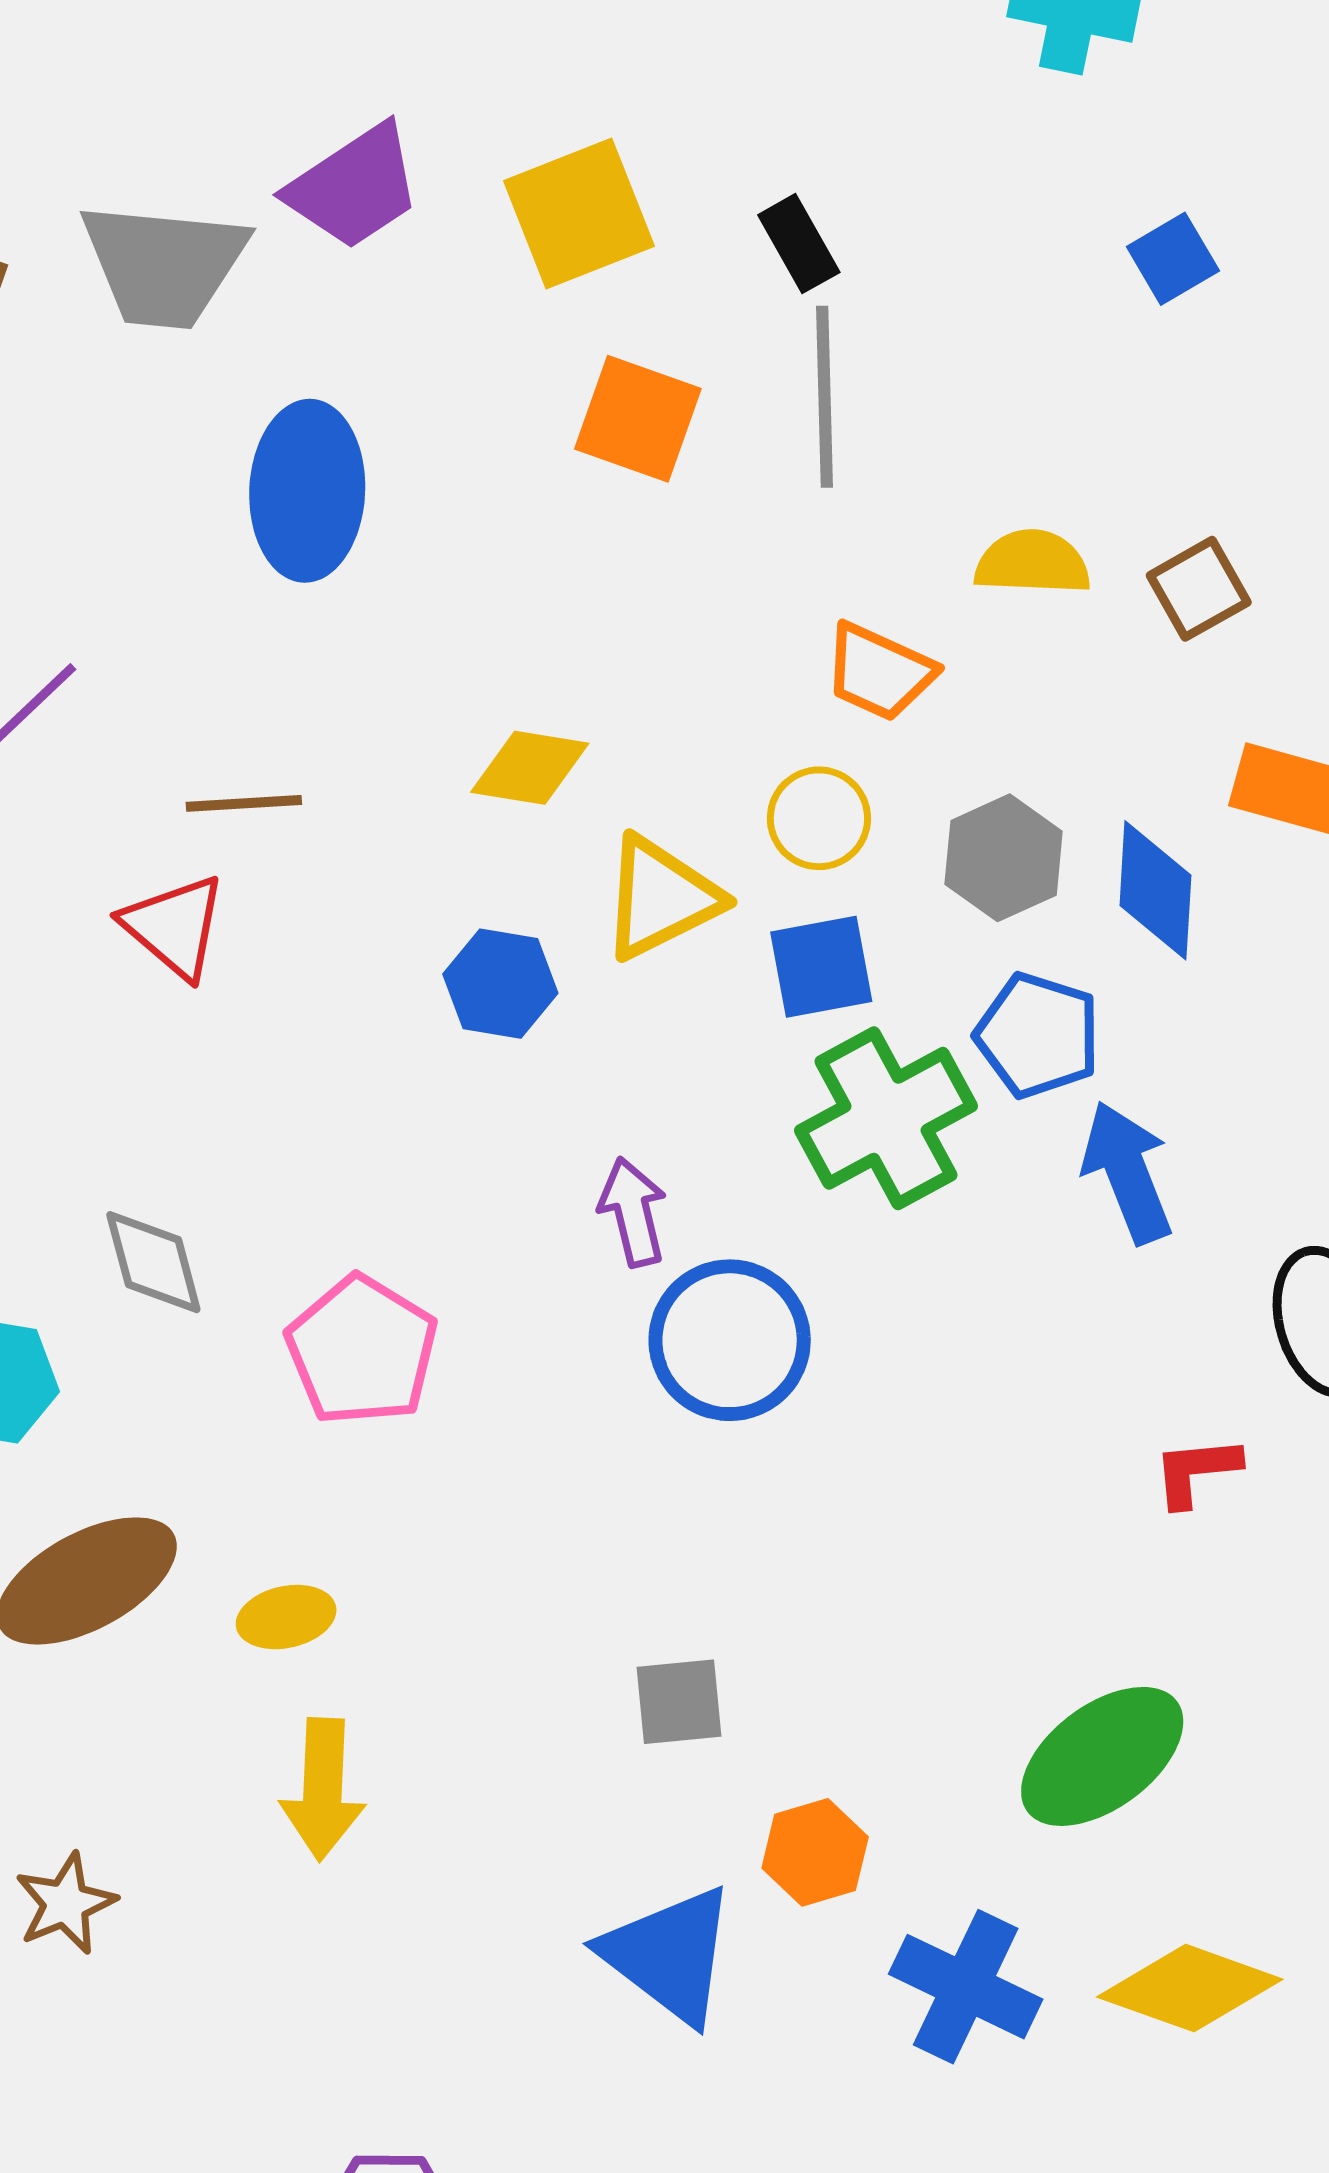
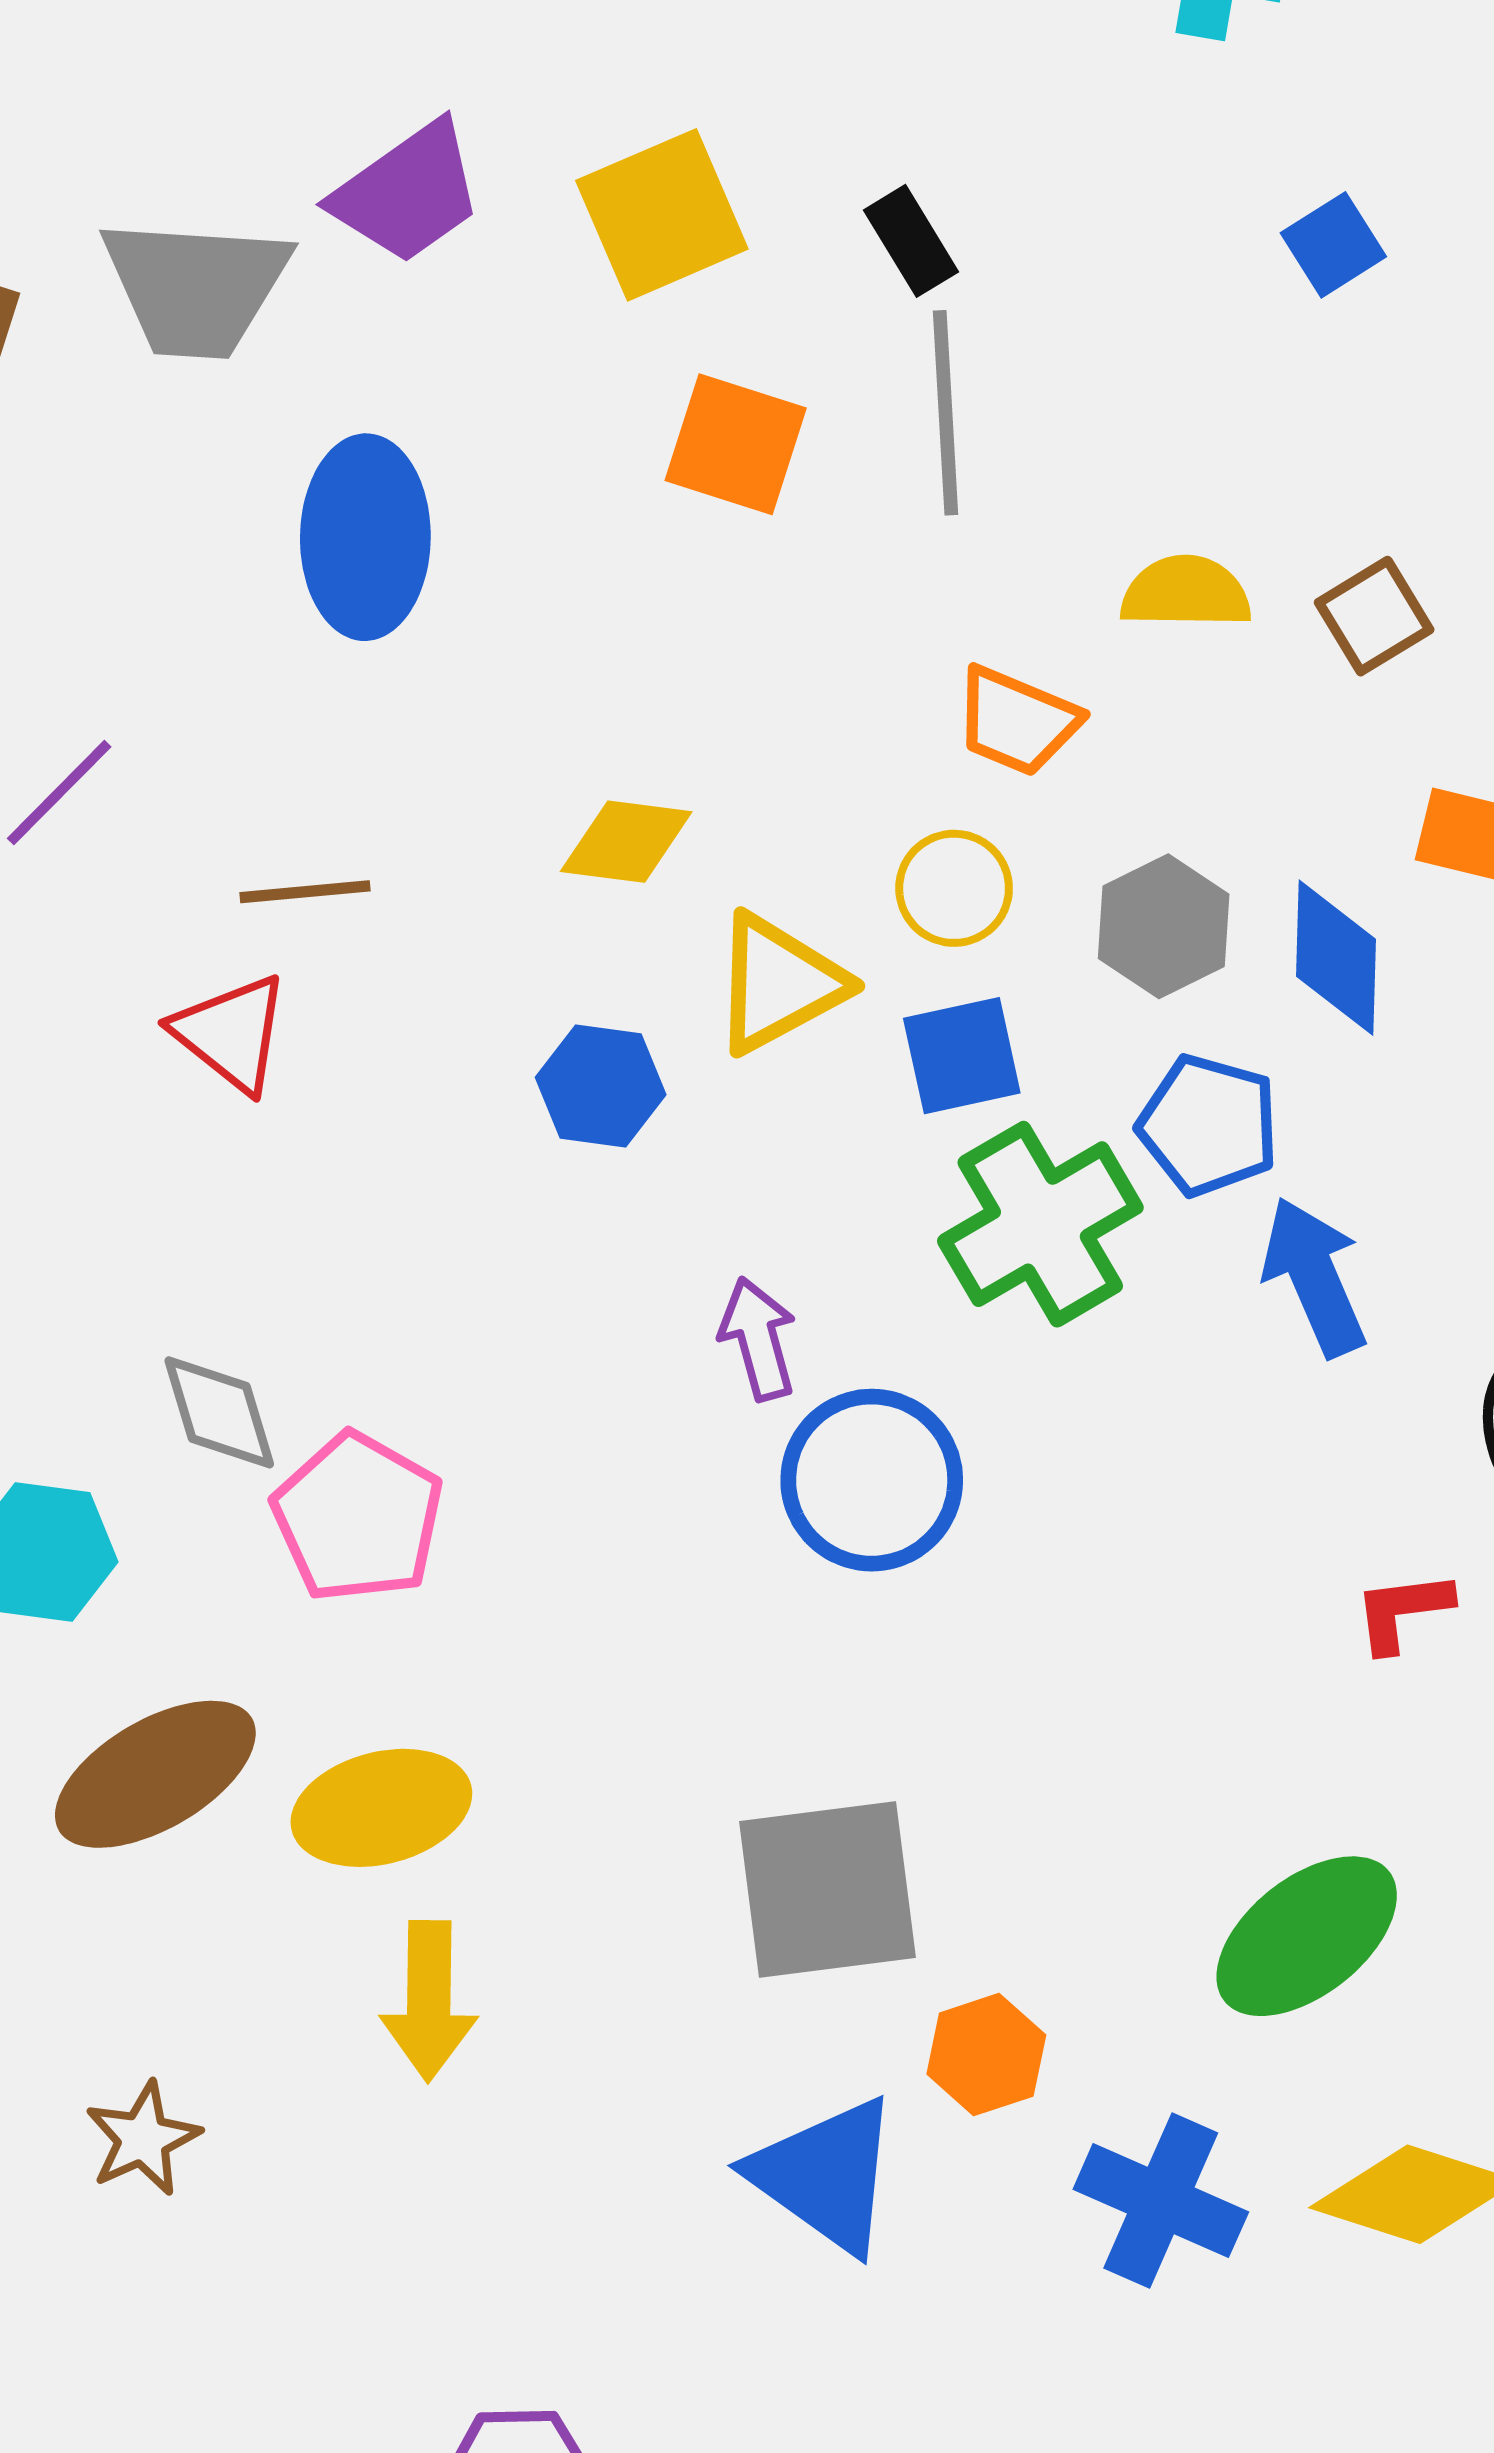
pink pentagon: (362, 1351) -> (358, 1517), moved
yellow ellipse: (286, 1617) -> (381, 1808), size x1.6
gray square: (679, 1702) -> (828, 1890), size x1.8

